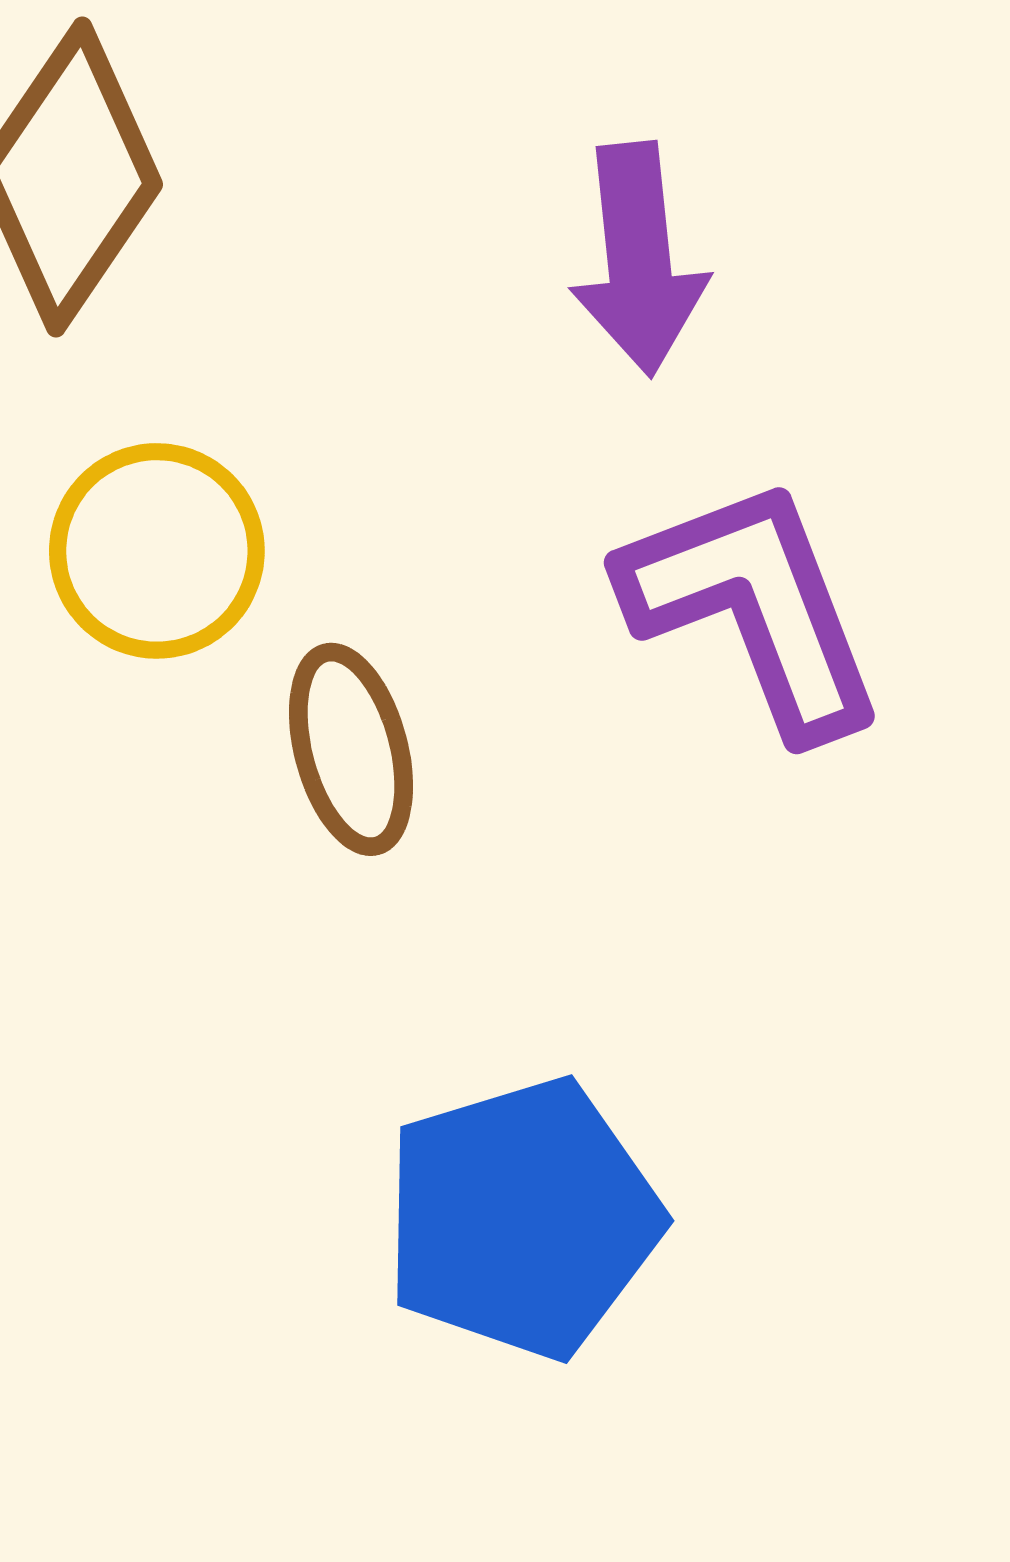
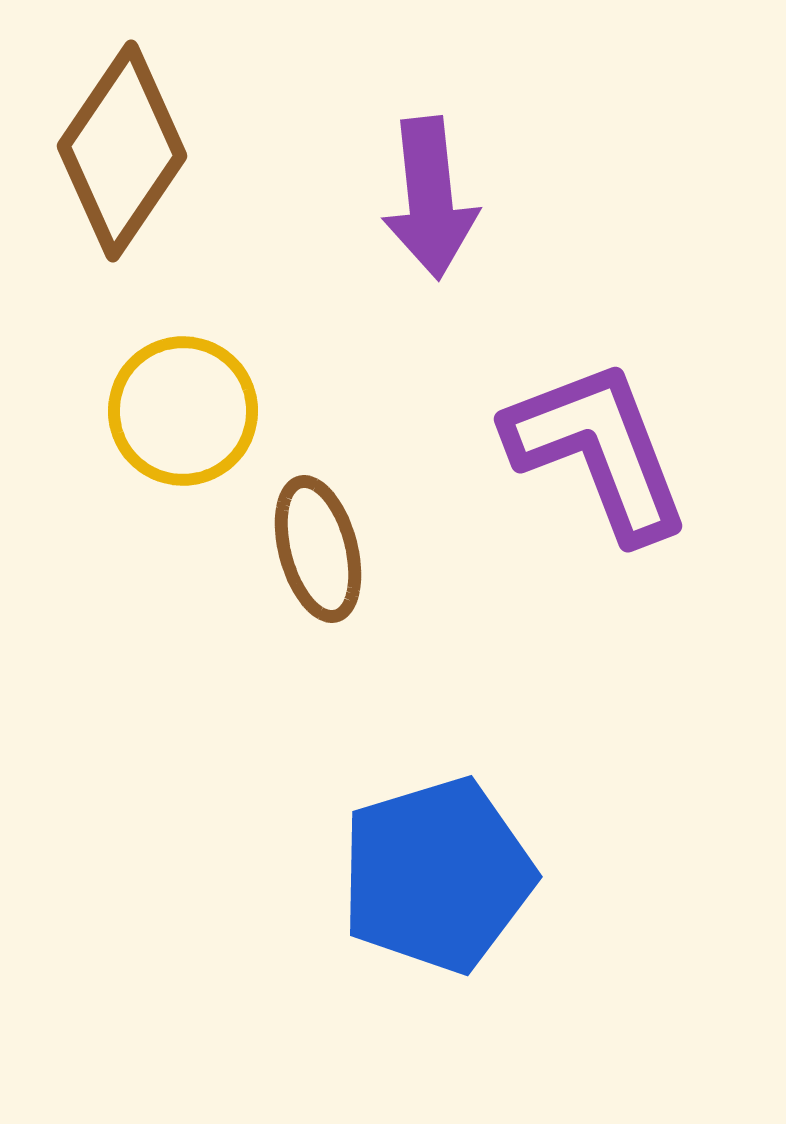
purple arrow: (639, 259) -> (430, 198), moved

